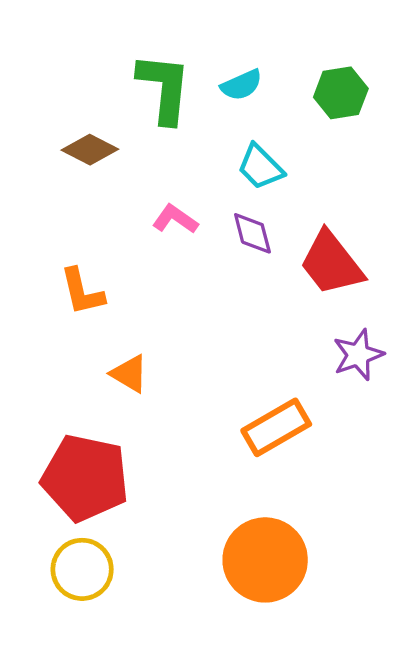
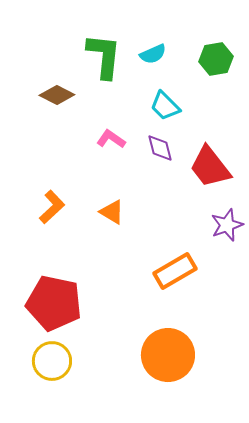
orange L-shape: (82, 292) -> (52, 207), moved, turned -120
orange triangle: (129, 374) -> (112, 212), moved

